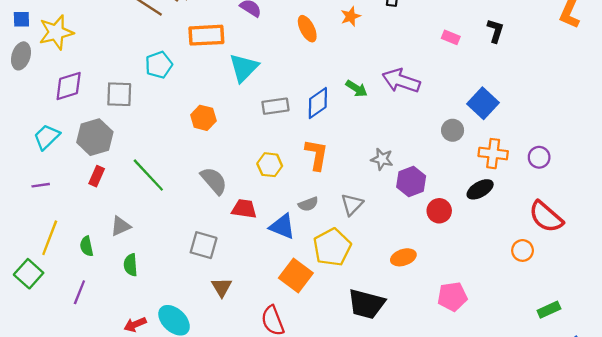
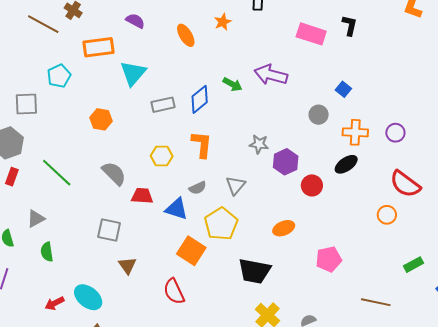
pink rectangle: (451, 37) -> (311, 34), size x1.8
blue square: (483, 103) -> (343, 89), size x0.6

